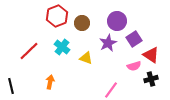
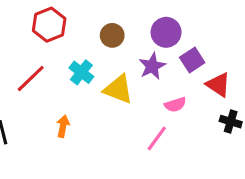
red hexagon: (57, 16) -> (49, 25), moved
yellow triangle: (86, 58) -> (118, 89), size x1.5
pink semicircle: (134, 66) -> (175, 105), moved
black cross: (151, 79) -> (231, 122), moved, turned 32

